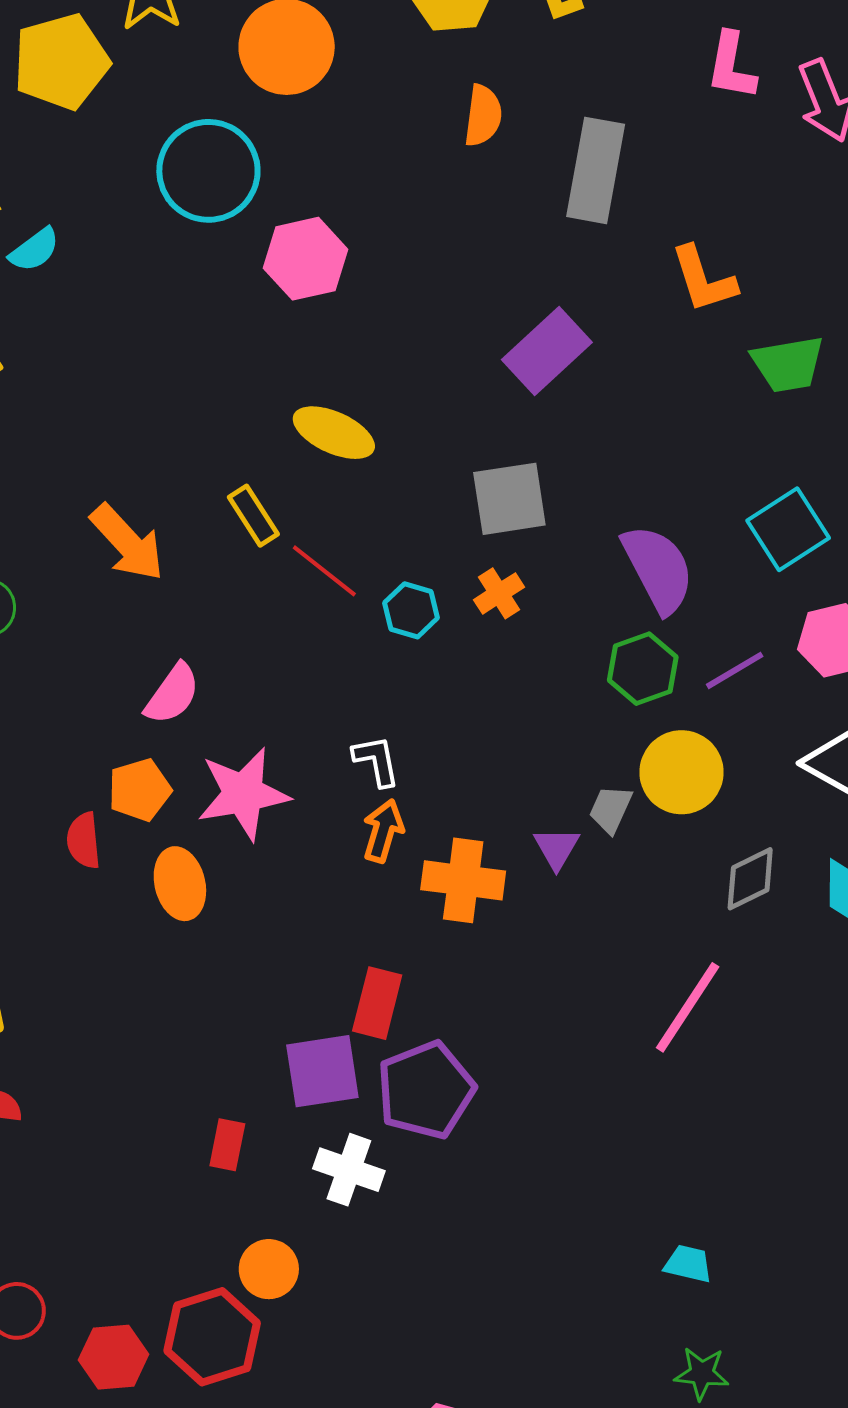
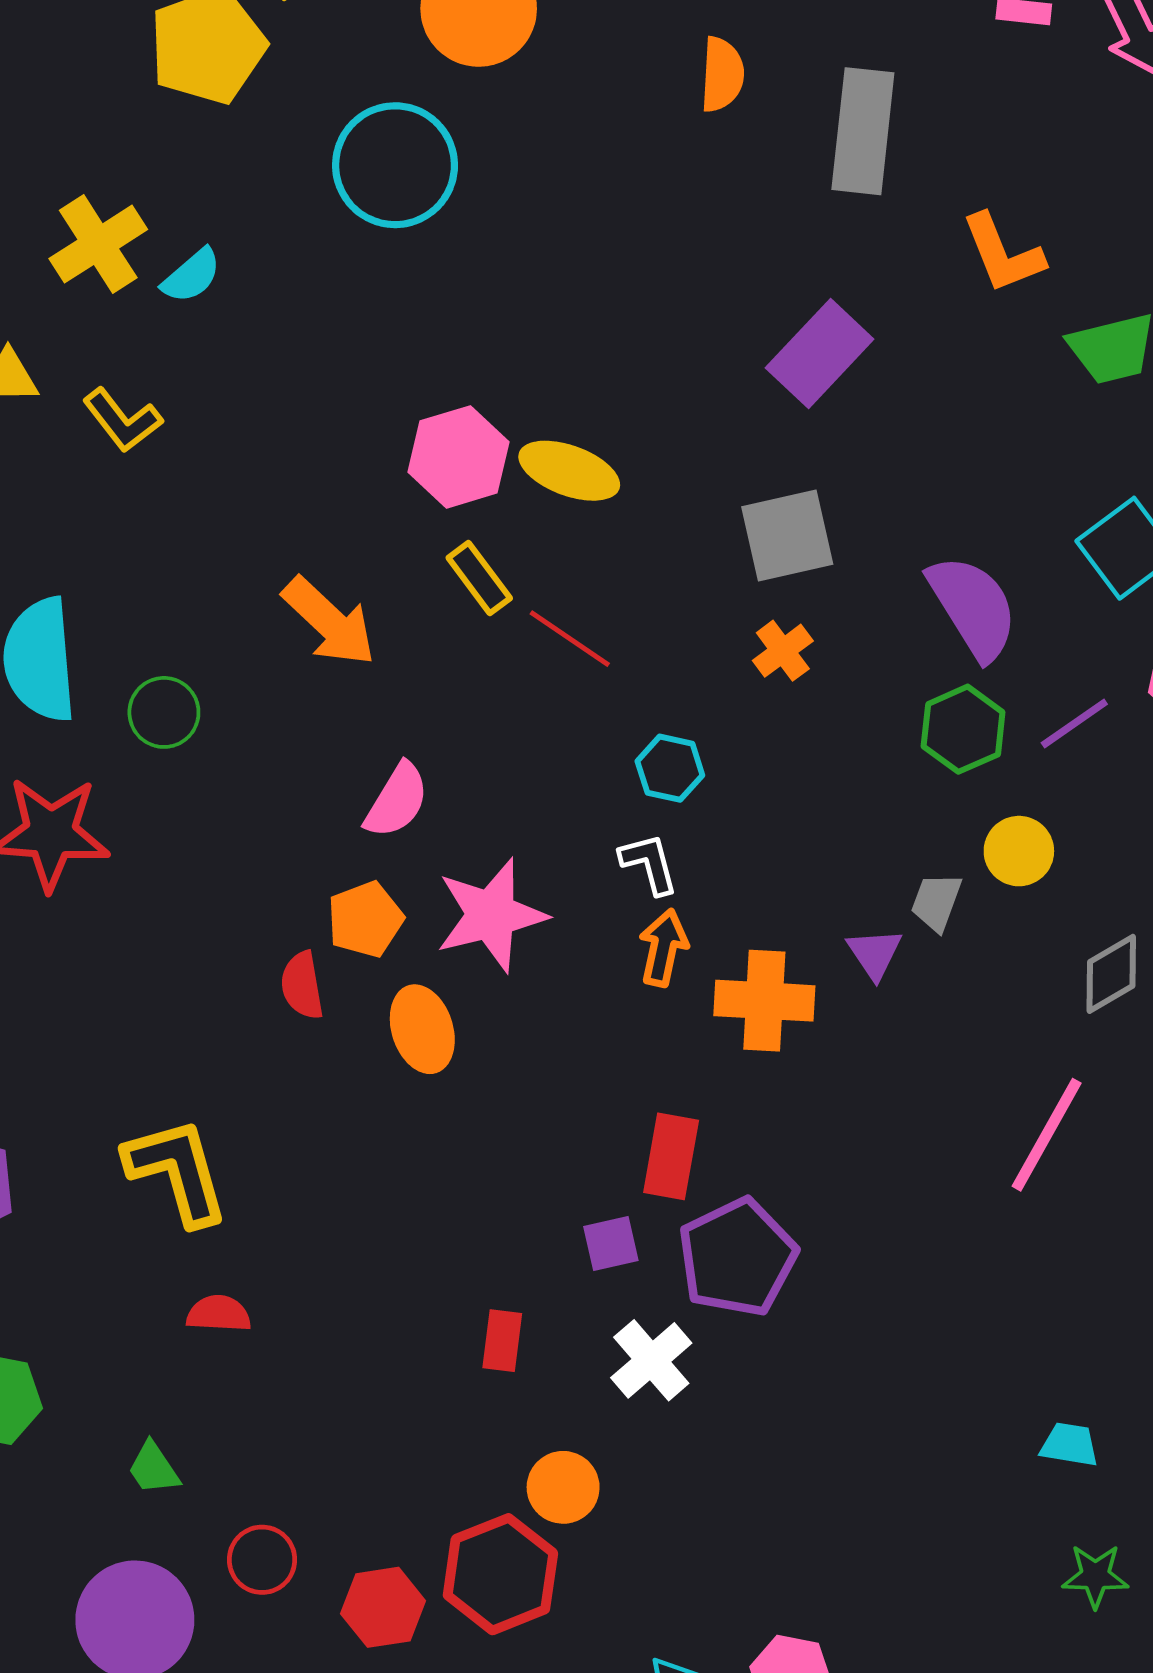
pink hexagon: (306, 259) -> (459, 457), moved
cyan hexagon: (411, 610) -> (670, 768), moved
yellow circle: (682, 772) -> (1019, 851), size x0.7
purple square: (322, 1071) -> (611, 1243), size x0.6
white cross: (349, 1170) -> (651, 1360), turned 34

